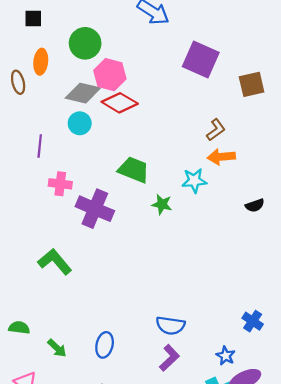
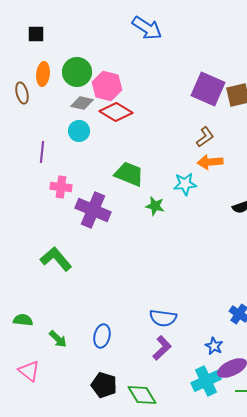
green circle: (85, 43) -> (77, 72), moved
purple square: (201, 60) -> (208, 89), moved
gray diamond: (83, 93) -> (82, 103), size x0.7

